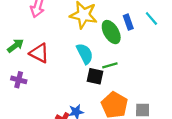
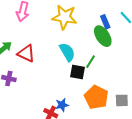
green ellipse: (111, 32) -> (103, 36), moved
green line: (110, 65) -> (90, 62), turned -40

